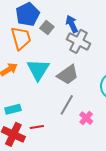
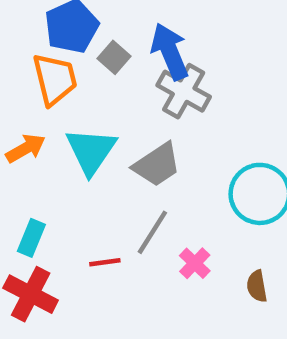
blue arrow: (72, 24) -> (170, 52), size x1.4
cyan rectangle: (13, 109) -> (31, 238), turned -56
red line: (37, 127) -> (105, 262), moved

